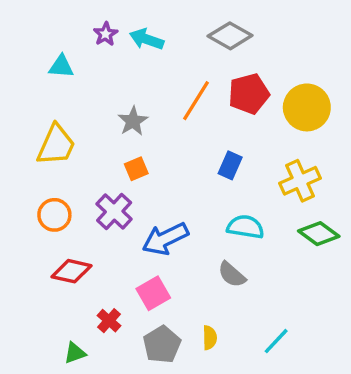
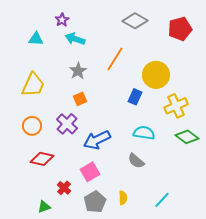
cyan arrow: (147, 39) -> (75, 39), moved
red pentagon: (249, 94) -> (180, 29), moved
yellow circle: (307, 107) -> (156, 75), moved

